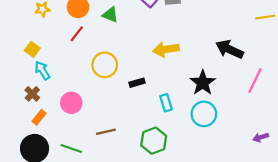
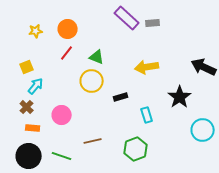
green triangle: (110, 15) -> (97, 57), moved
yellow square: (32, 49) -> (27, 67), turned 32
cyan arrow: (42, 70) -> (36, 86), turned 72
cyan circle: (204, 114) -> (203, 130), moved
orange rectangle: (39, 117) -> (33, 128), turned 56

